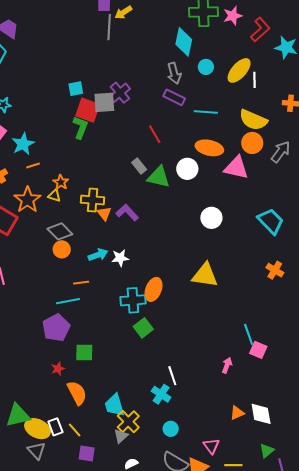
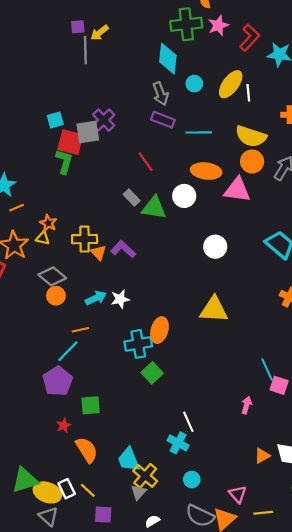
cyan line: (68, 301) -> (68, 351), turned -30

